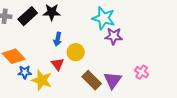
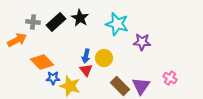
black star: (52, 12) -> (80, 18), turned 30
cyan star: (104, 18) -> (117, 24), moved
blue arrow: (58, 39) -> (86, 56), moved

